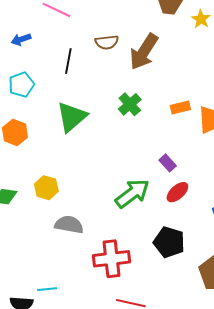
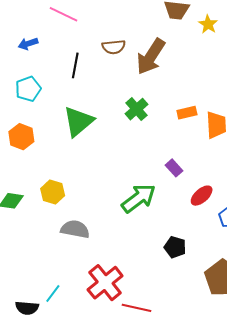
red ellipse: (177, 192) -> (202, 196), moved
black pentagon: (169, 242) -> (175, 247), size x0.7
red cross: (112, 259) -> (105, 283), moved, turned -33
cyan line: (47, 289) -> (53, 293), turned -48

